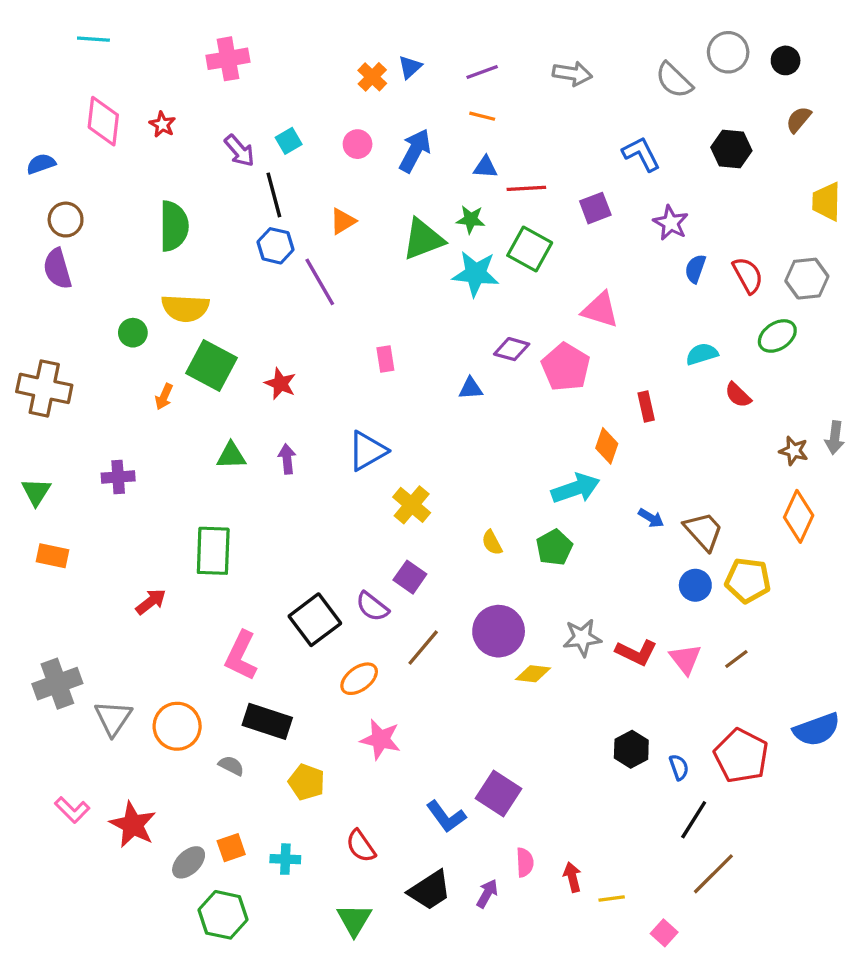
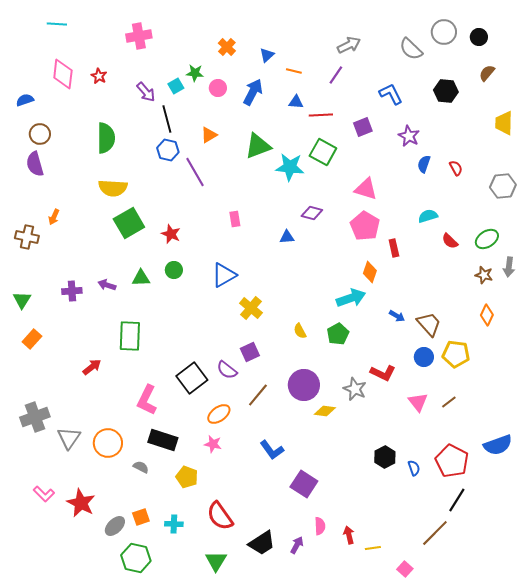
blue triangle: (410, 67) -> (267, 55), moved
purple line: (482, 72) -> (336, 75), moved, turned -36
gray arrow: (572, 74) -> (349, 45), turned -35
green star: (471, 220) -> (195, 73), moved
red semicircle: (748, 275) -> (456, 168), size x0.7
gray hexagon: (807, 279) -> (503, 186), moved
green circle: (133, 333) -> (174, 270), moved
green ellipse: (777, 336) -> (487, 239), moved
green square: (212, 365) -> (129, 223), turned 32
pink pentagon: (566, 367) -> (365, 226), moved
brown cross: (44, 388) -> (27, 237), size x0.7
orange arrow: (164, 397) -> (54, 217), moved
purple arrow: (287, 459) -> (107, 285), moved, turned -66
orange diamond: (799, 516) -> (487, 315), size x0.7
orange rectangle: (52, 556) -> (32, 339), turned -60
purple square: (410, 577) -> (250, 352), turned 30
gray star: (582, 638) -> (355, 389), turned 30
red L-shape: (636, 652) -> (383, 373), moved
pink star: (380, 739) -> (213, 444), moved, size x0.7
blue L-shape: (446, 816) -> (272, 450), moved
black line: (694, 820) -> (457, 500), moved
red semicircle: (361, 846) -> (220, 516), size x1.4

